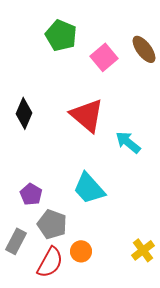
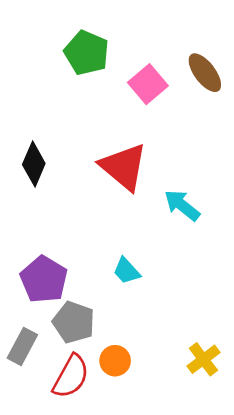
cyan trapezoid: (89, 188) -> (126, 271), size x0.6
purple pentagon: (31, 194) -> (44, 279), size x1.5

